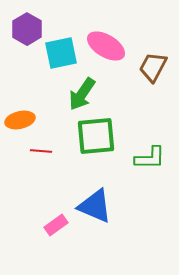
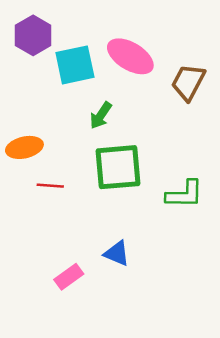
green arrow: (82, 94) -> (101, 115), size x0.7
blue triangle: (95, 206) -> (117, 253), size x0.6

